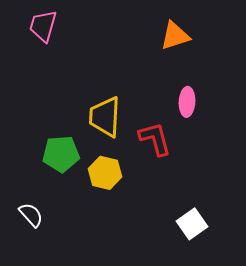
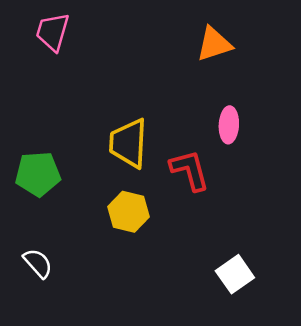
green pentagon: (61, 154) -> (38, 174), moved

